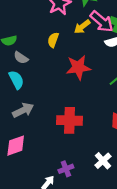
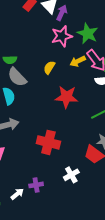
gray semicircle: (21, 58) -> (17, 77), size x1.5
white cross: (103, 161) -> (71, 175), moved

